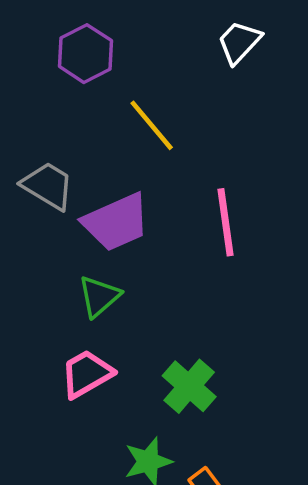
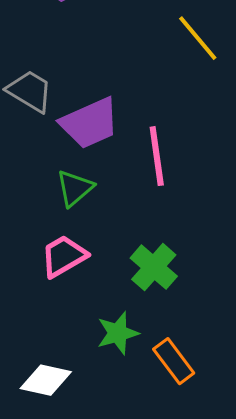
yellow line: (152, 125) -> (198, 38), moved
pink line: (226, 222) -> (157, 156), moved

